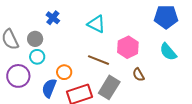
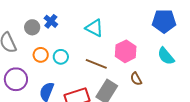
gray circle: (35, 39) -> (32, 27), moved
cyan circle: (37, 57) -> (61, 57), moved
orange circle: (64, 72) -> (41, 55), moved

